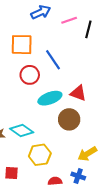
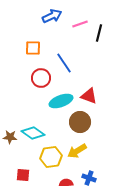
orange square: (22, 45) -> (33, 48), size x0.7
yellow arrow: (87, 154) -> (77, 151), moved

